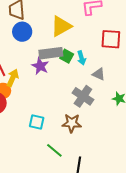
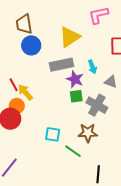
green square: (67, 56) -> (76, 96), moved, turned -32
purple star: (40, 66) -> (75, 79), moved
yellow arrow: (13, 78) -> (25, 92), turned -60
green line: (54, 150) -> (73, 151), moved

